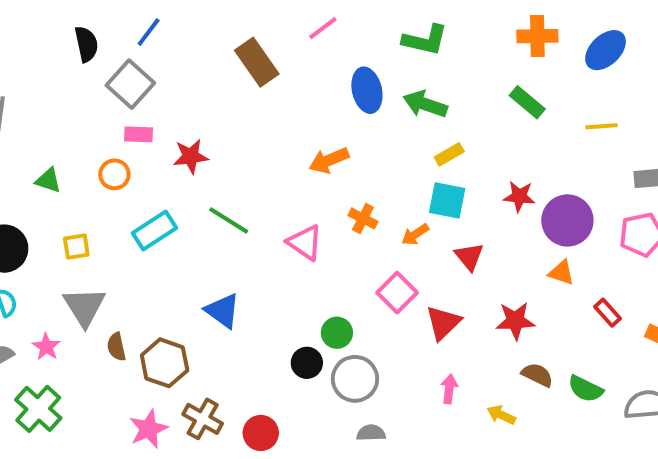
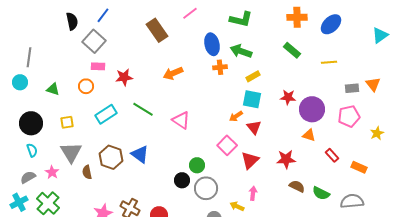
orange arrow: (329, 160) -> (173, 73), moved
orange cross: (363, 218) -> (220, 67), moved, turned -32
red triangle: (469, 257) -> (254, 127), moved
brown hexagon: (165, 363) -> (111, 157), moved
yellow arrow: (501, 415) -> (237, 206), moved

